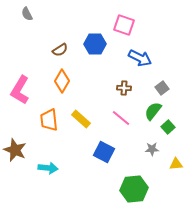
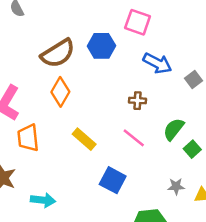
brown semicircle: (60, 50) -> (58, 53), size x1.8
gray square: (162, 88) -> (193, 79), moved
orange trapezoid: (49, 120) -> (28, 138), moved
gray star: (152, 149) -> (176, 186), moved

